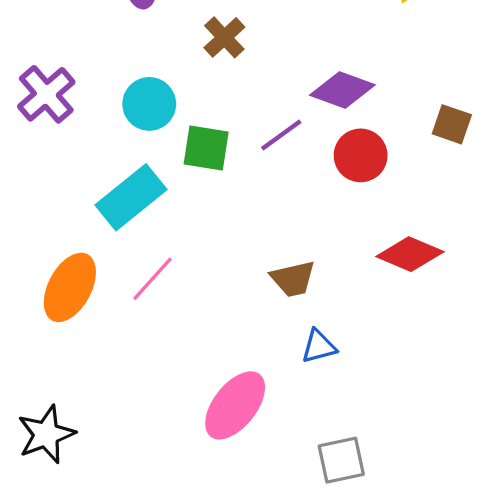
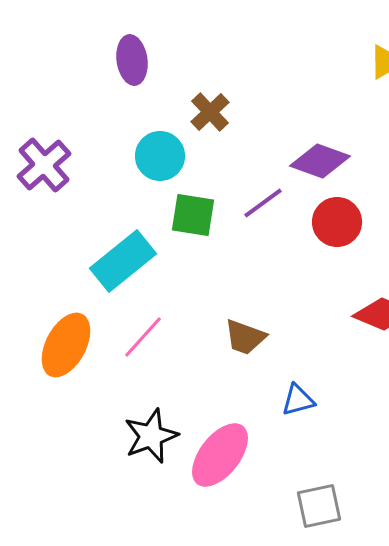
cyan circle: (149, 104) -> (160, 156), moved
brown trapezoid: (293, 279) -> (245, 337), moved, turned 33
black star: (46, 434) -> (151, 436), moved

